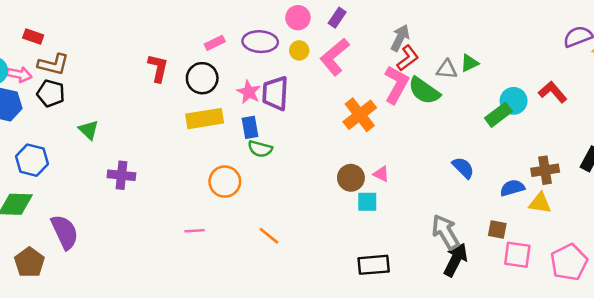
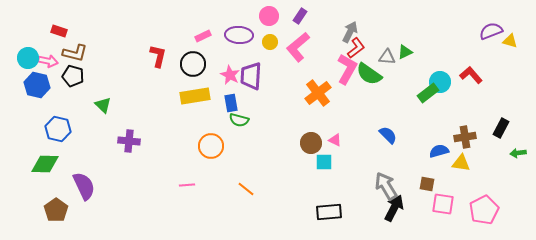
blue semicircle: (463, 168) -> (388, 135), moved

